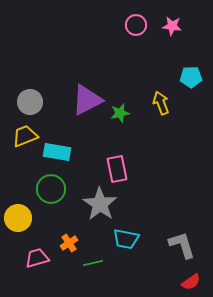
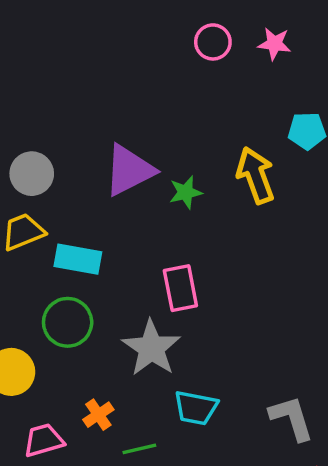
yellow arrow: (161, 103) -> (256, 175), size x1.4

